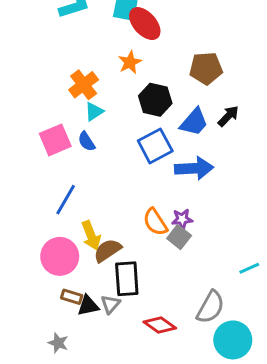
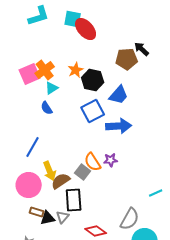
orange star: (130, 62) -> (76, 70), moved
black arrow: (228, 116) -> (142, 49), moved, turned -91
pink square: (55, 140) -> (30, 74), moved
gray square: (179, 237) -> (83, 172), moved

